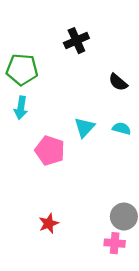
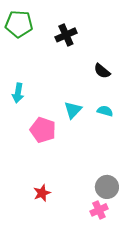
green pentagon: (22, 69) -> (19, 24), moved
pink cross: (115, 243) -> (99, 210), turned -30

